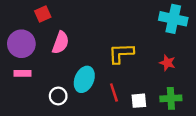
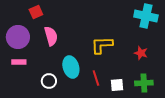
pink semicircle: (61, 43) -> (51, 36), turned -36
cyan ellipse: (84, 79) -> (71, 67), turned -40

